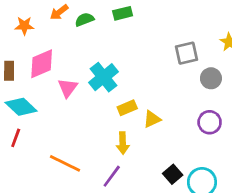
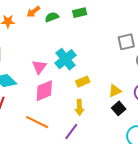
pink diamond: (42, 64) -> (44, 91), moved
yellow triangle: (152, 119) -> (115, 91), moved
black square: (173, 174) -> (119, 108), moved

